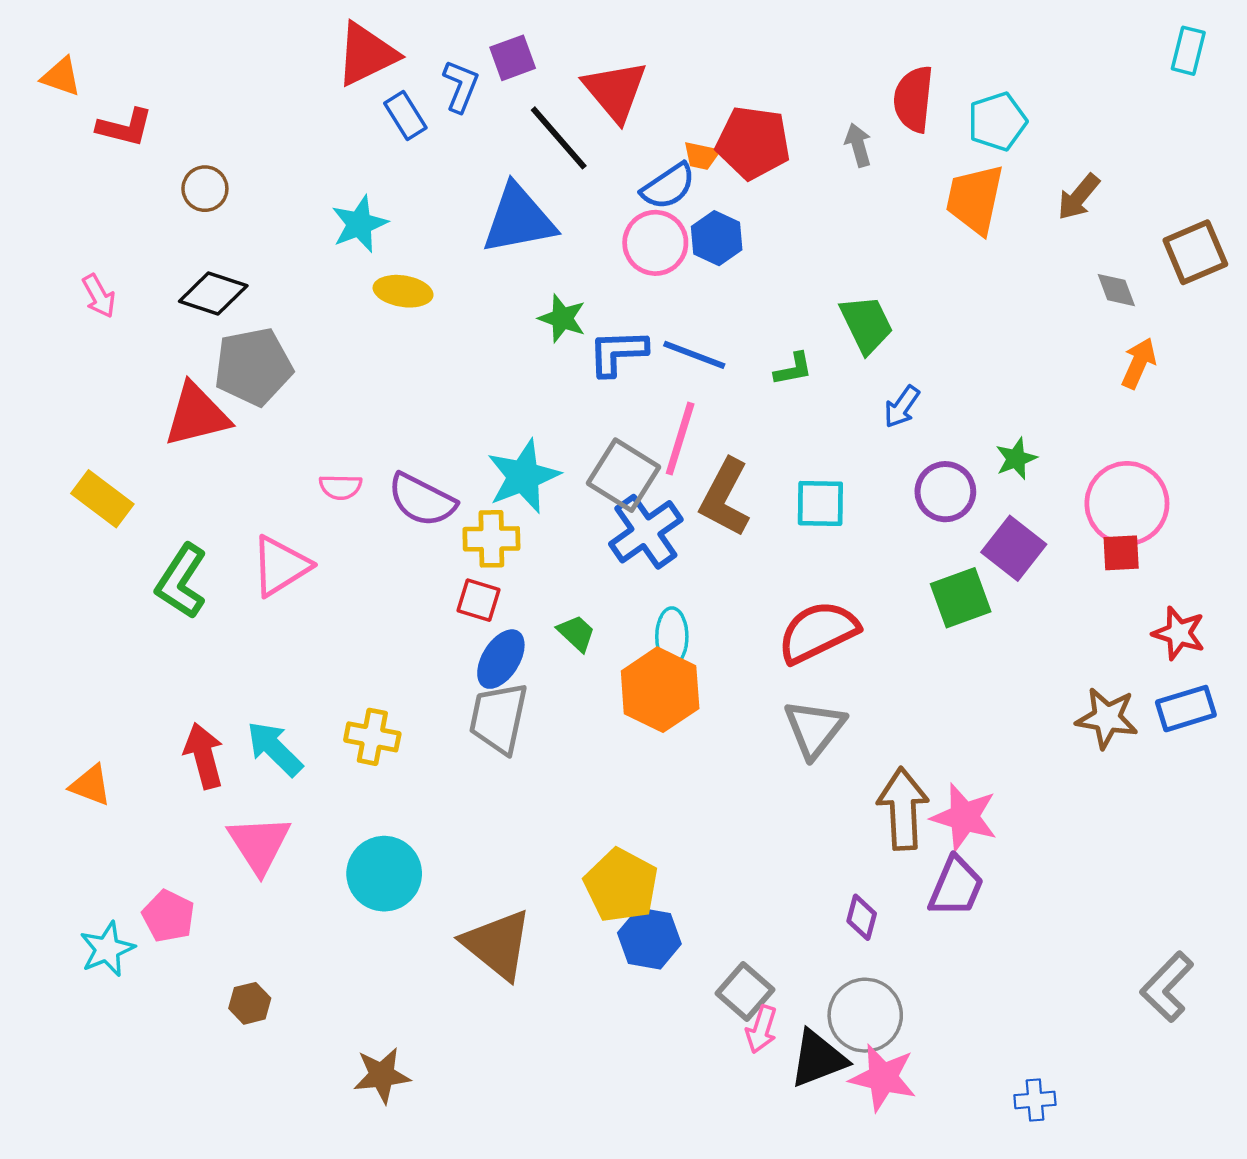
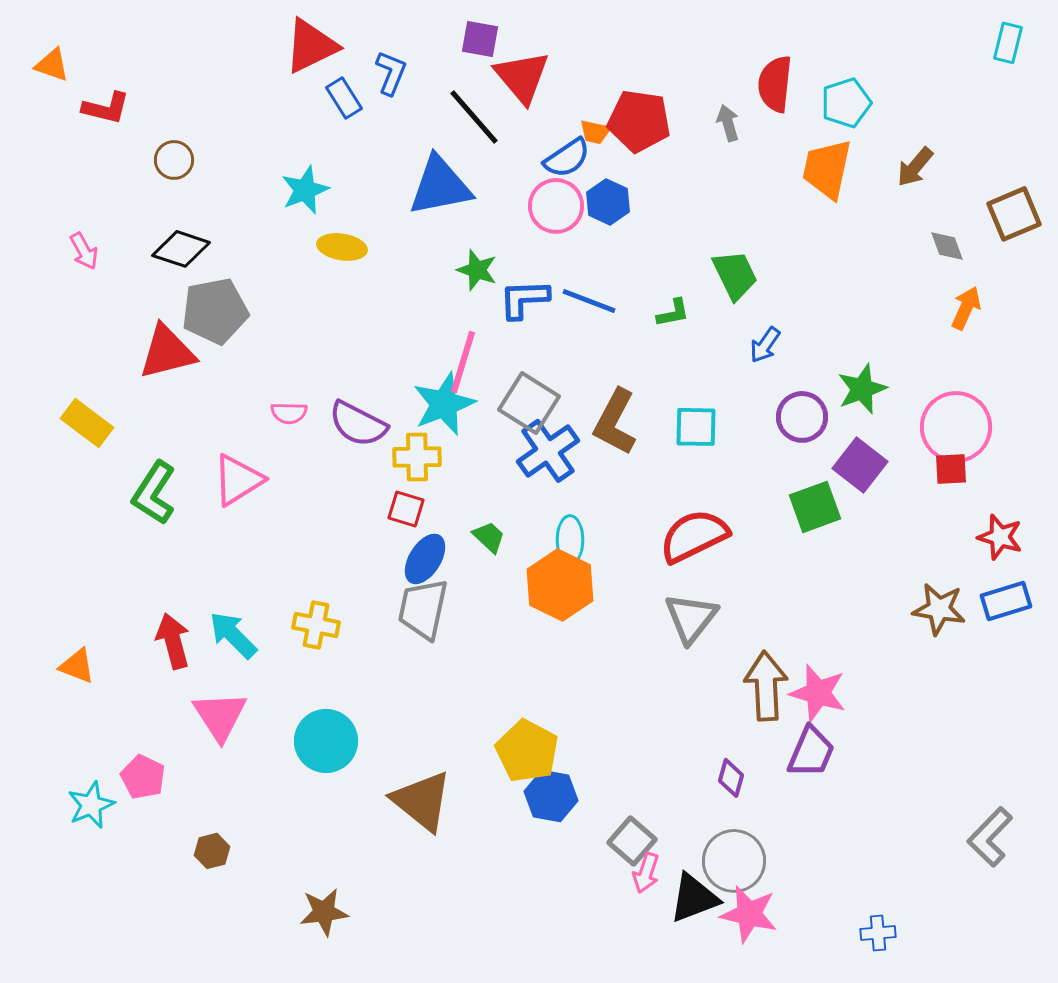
purple square: (513, 58) -> (480, 39), moved, turned 30
pink line: (680, 439) -> (463, 362), moved
green star: (1016, 459) -> (862, 389), size x1.4

